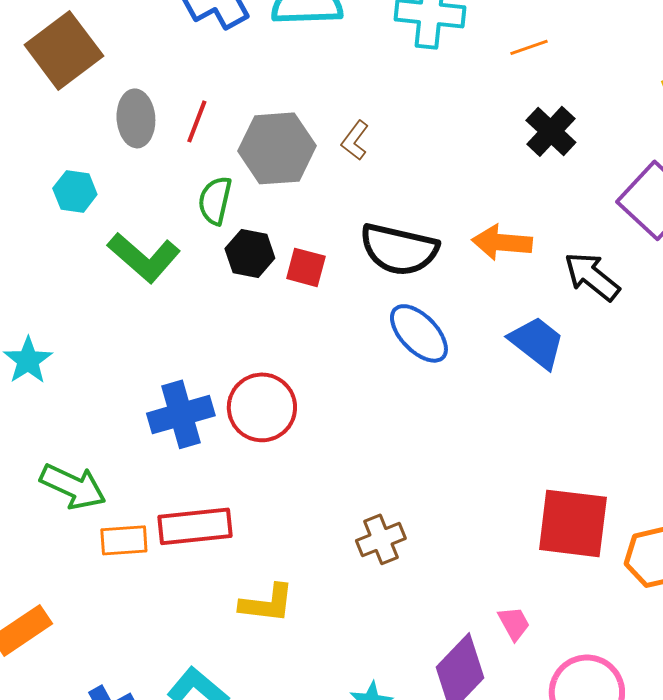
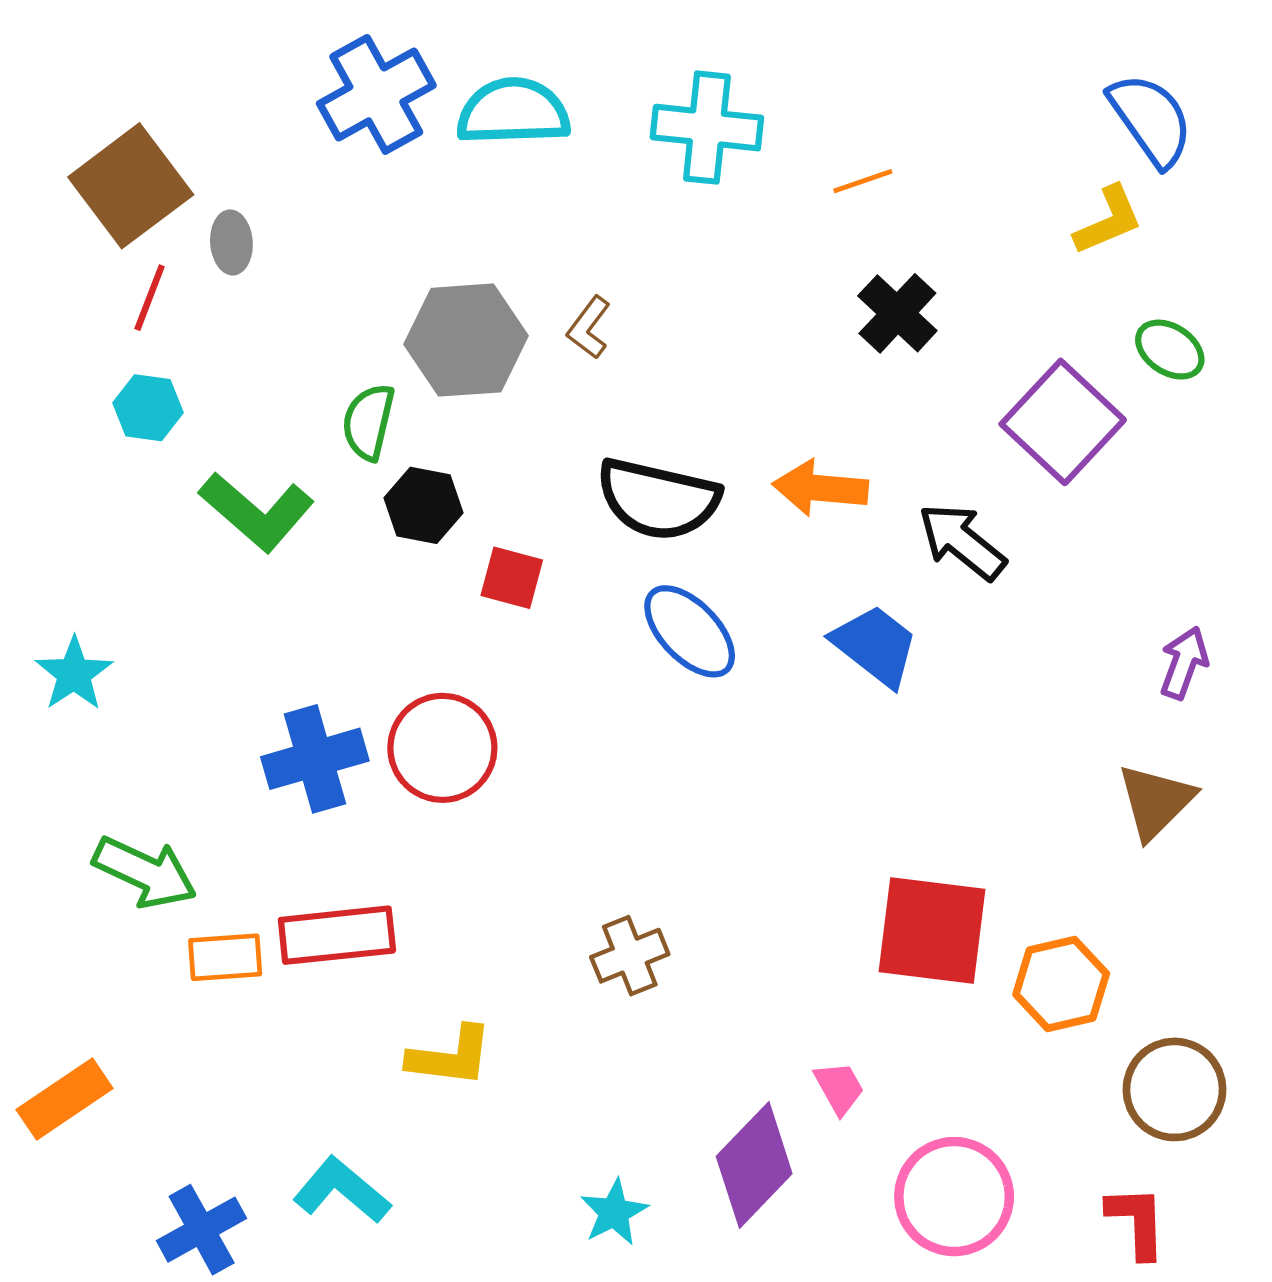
gray ellipse: (136, 118) -> (231, 242), moved, size x0.7
red line: (197, 121) -> (150, 298), moved
red square: (306, 267) -> (512, 578), moved

